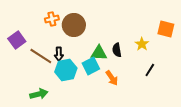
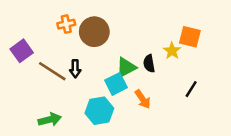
orange square: (166, 29) -> (190, 37), moved
yellow star: (142, 44) -> (172, 51), moved
green triangle: (99, 53) -> (126, 67), turned -30
cyan hexagon: (66, 70) -> (99, 111), moved

